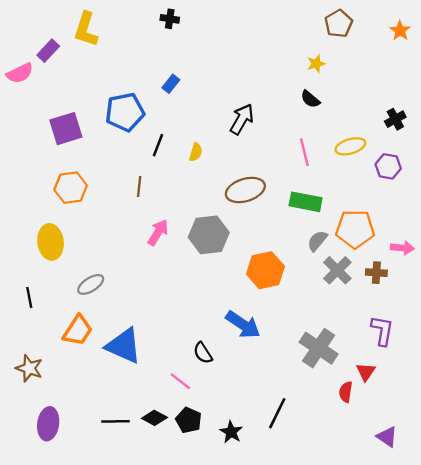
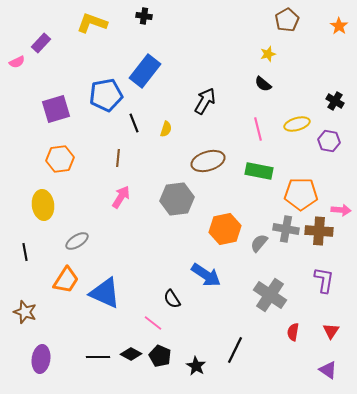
yellow L-shape: (86, 29) -> (92, 23), moved, turned 92
pink semicircle: (20, 73) -> (17, 62), size x0.7
blue rectangle: (171, 84) -> (145, 71), size x2.0
black cross: (395, 119) -> (335, 101), turned -30
black line: (158, 145) -> (134, 123), turned -42
pink arrow: (158, 232) -> (121, 197), moved
gray semicircle: (317, 241) -> (259, 243), moved
gray cross: (337, 270) -> (286, 229), turned -35
brown cross: (376, 273) -> (319, 231), size x1.5
red triangle: (366, 372) -> (331, 331), moved

